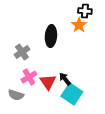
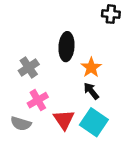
orange star: (79, 25) -> (91, 67), moved
black arrow: (65, 79) -> (91, 91), moved
red triangle: (48, 82) -> (64, 120), moved

